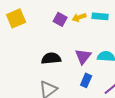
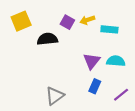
cyan rectangle: (100, 16) -> (109, 29), moved
black semicircle: (51, 58) -> (47, 39), moved

